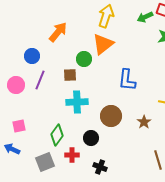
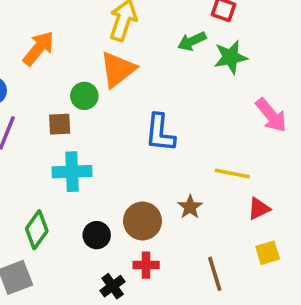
green arrow: (145, 17) -> (192, 41), moved
brown circle: (111, 116) -> (142, 221), moved
red cross: (72, 155) -> (146, 265), moved
black cross: (100, 167) -> (113, 286), turned 32

